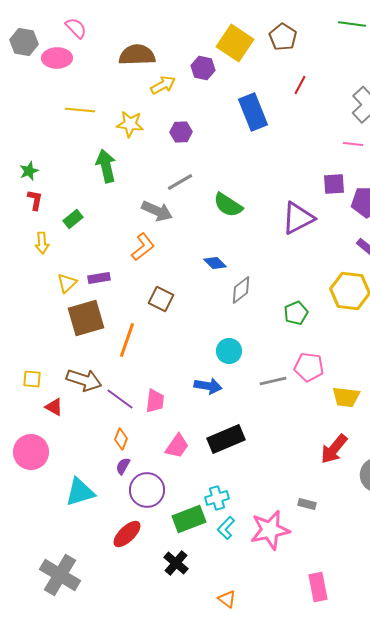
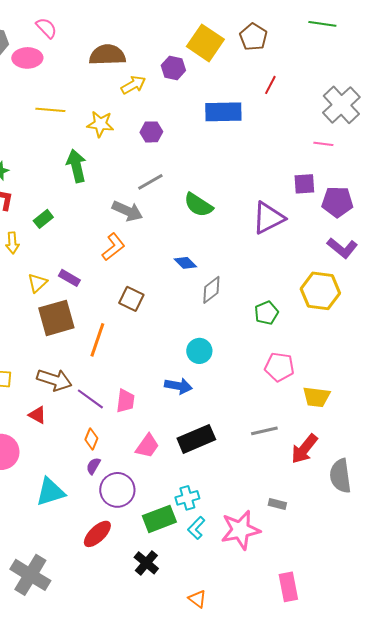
blue rectangle: (253, 112) -> (223, 112), turned -69
purple rectangle: (99, 278) -> (69, 278), turned 40
gray line: (273, 381) -> (264, 431), moved
red triangle: (54, 407) -> (37, 415), moved

